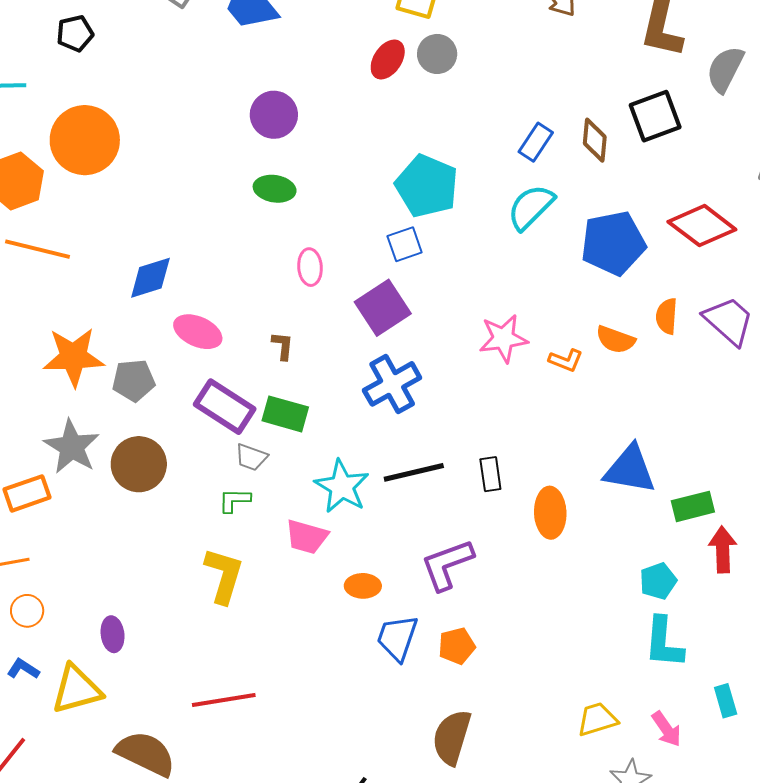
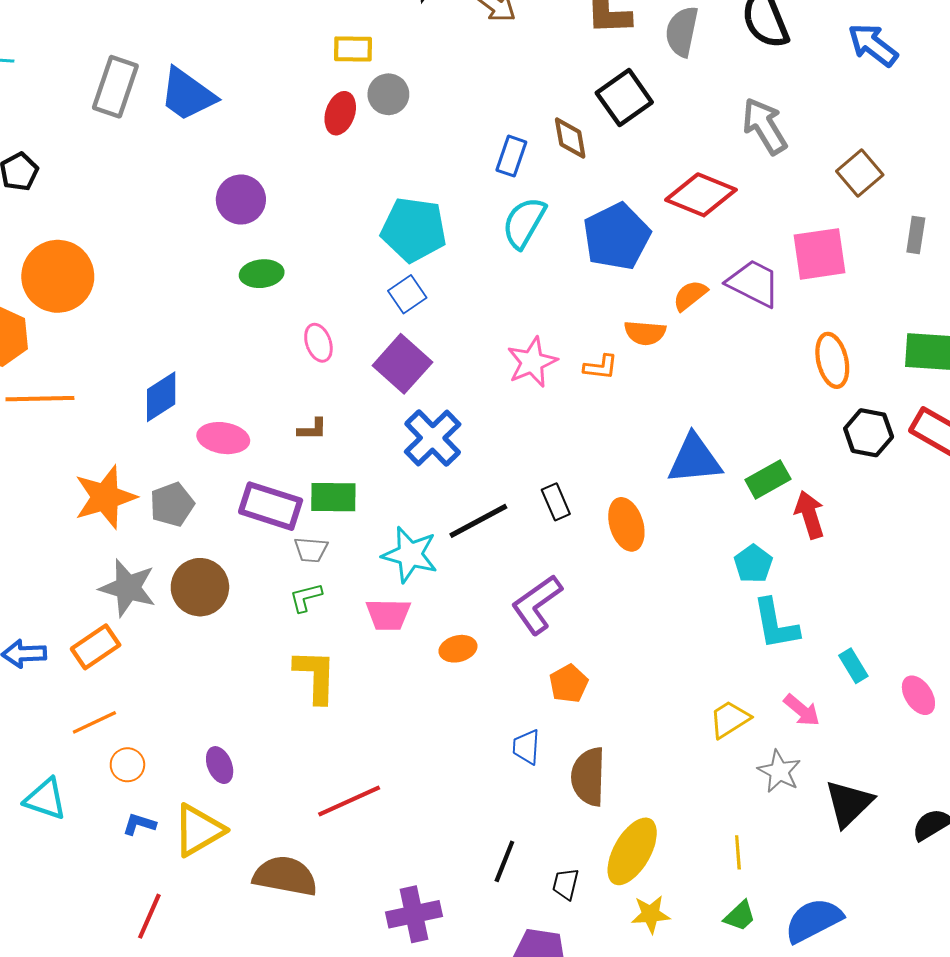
orange semicircle: (667, 316) -> (690, 295), turned 63
brown L-shape: (283, 346) -> (312, 429), turned 100
blue trapezoid: (397, 638) -> (526, 747), moved, size x0.7

